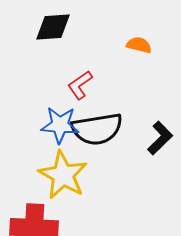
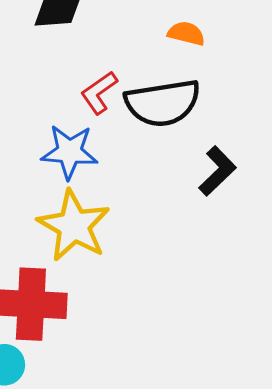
black semicircle: (97, 129) -> (163, 103), moved

